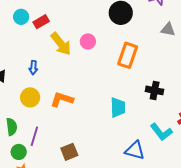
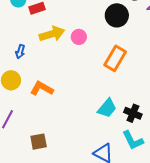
yellow arrow: (61, 44) -> (52, 34), turned -80
black cross: (155, 90) -> (133, 113), moved
cyan trapezoid: (118, 108) -> (107, 108), moved, turned 30

